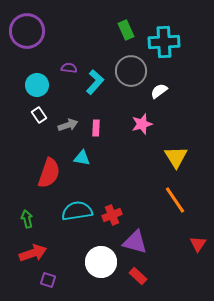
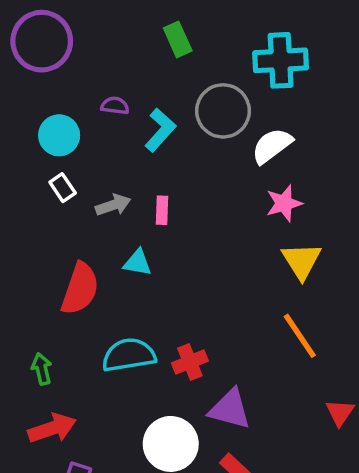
green rectangle: (126, 30) -> (178, 39), moved
white semicircle: (159, 91) -> (272, 146), size x1.4
pink star: (142, 124) -> (284, 203), moved

